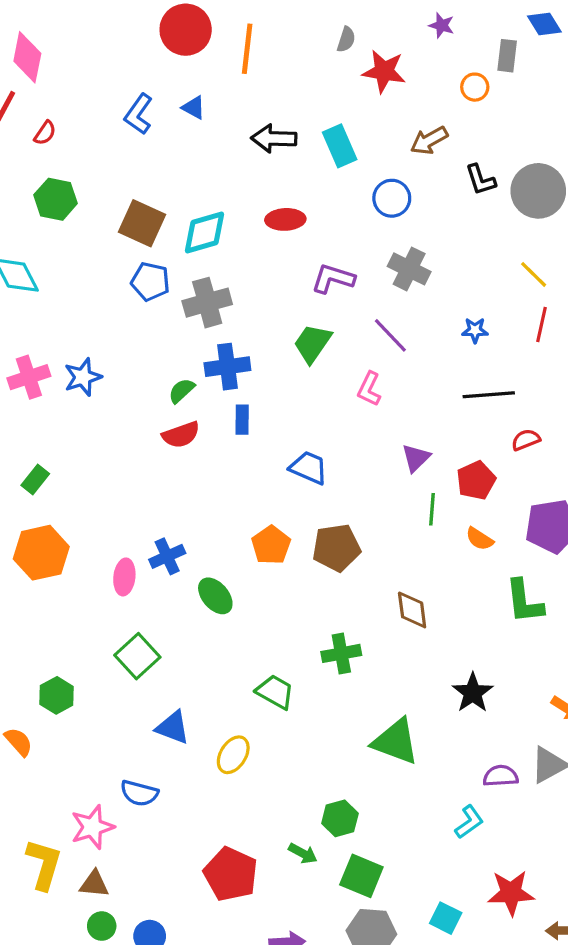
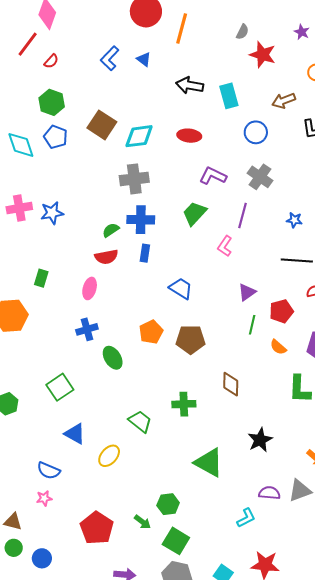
blue pentagon: (150, 282) -> (56, 137), moved
purple line: (390, 335) -> (243, 216), turned 50
green rectangle: (35, 480) -> (41, 278), moved, turned -30
pink ellipse: (124, 577) -> (90, 288), moved
pink star: (92, 827) -> (44, 498), moved, size x0.6

